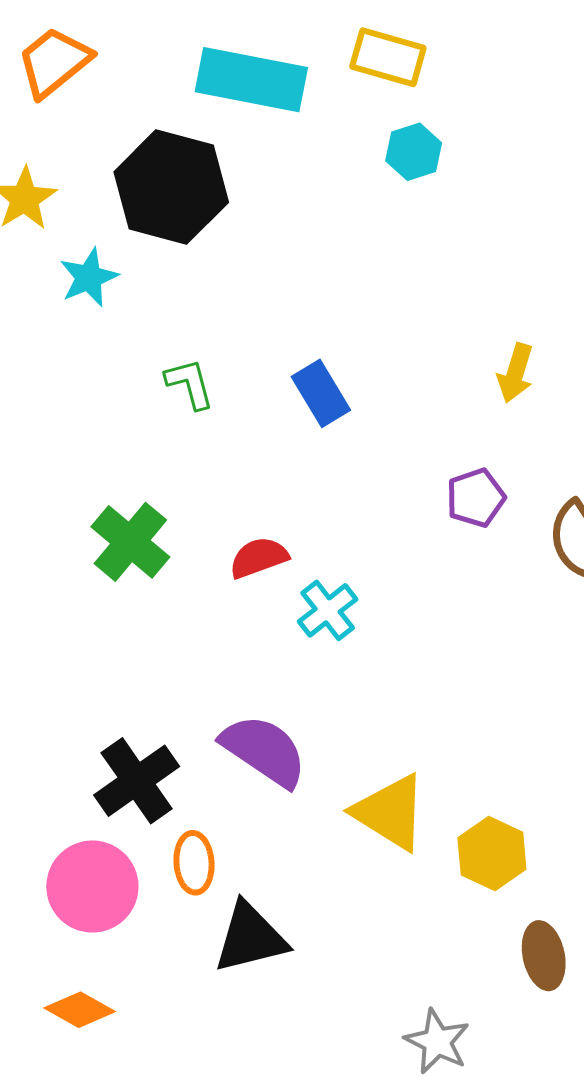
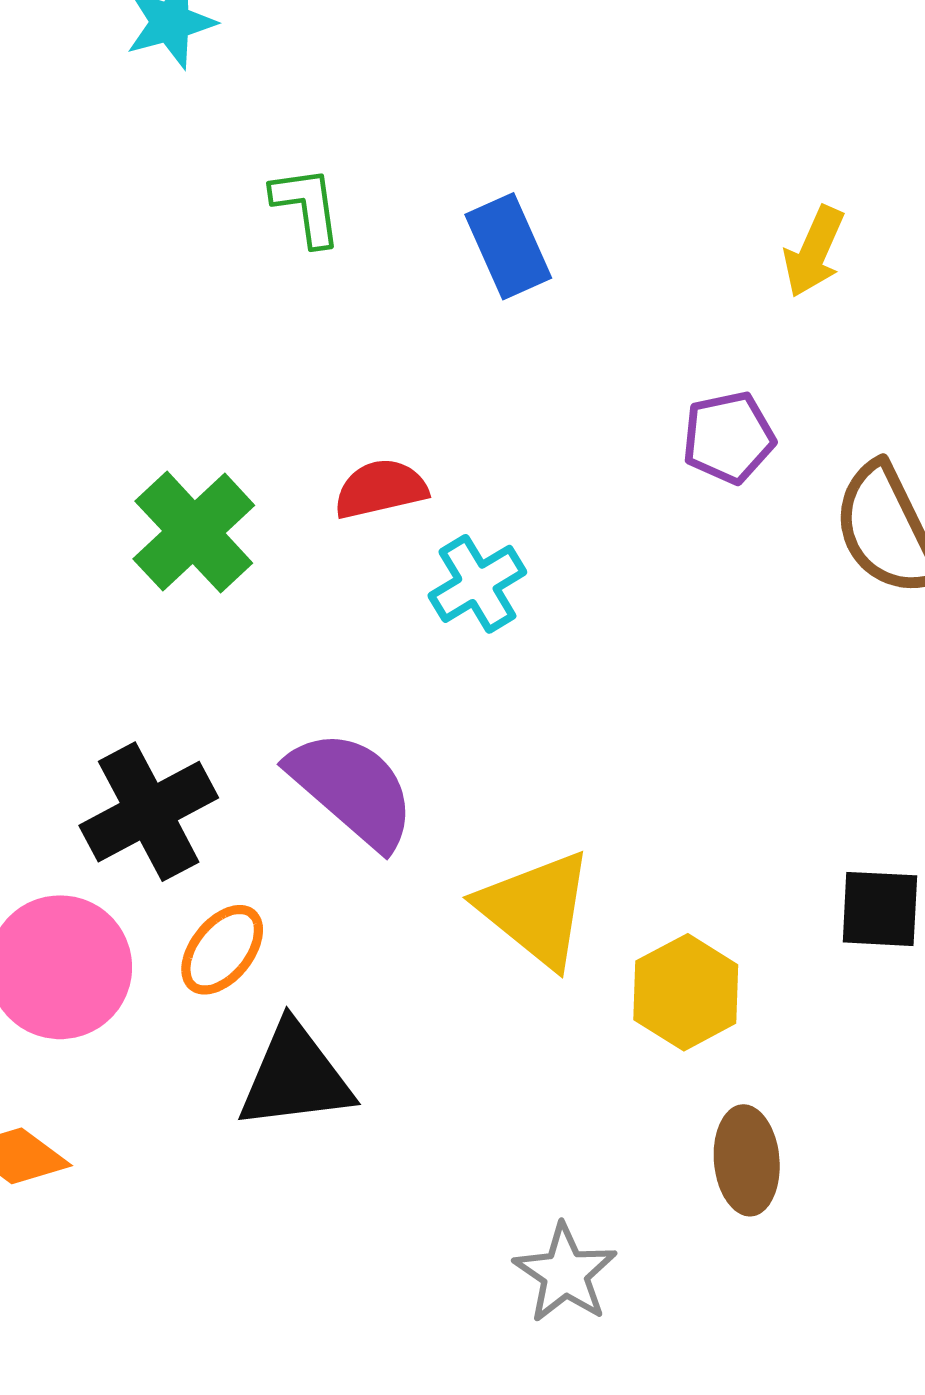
green cross: (130, 542) -> (194, 532), moved
orange ellipse: (194, 863) -> (222, 950), turned 36

